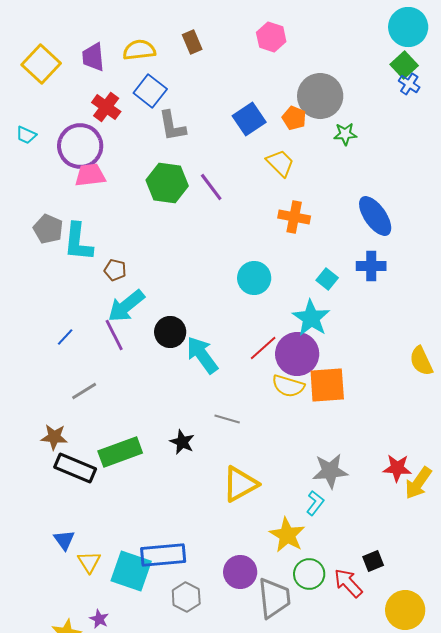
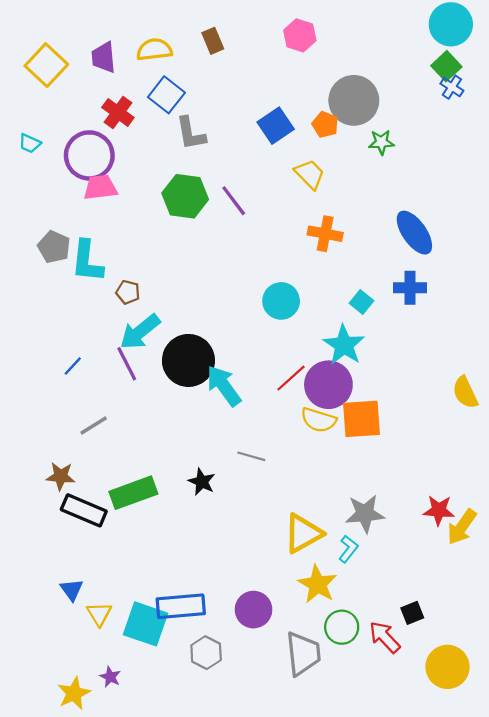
black circle: (170, 332) -> (188, 360), size x1.5
yellow triangle: (240, 484) -> (303, 534), moved
purple circle: (240, 572) -> (254, 610), moved

